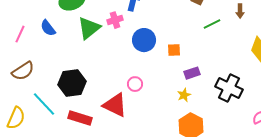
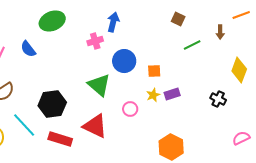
green triangle: (89, 28) -> (99, 85), moved, turned -40
pink circle: (135, 84) -> (130, 109), moved
black cross: (229, 88) -> (218, 99), moved, size x0.6
yellow star: (184, 95) -> (153, 95), moved

